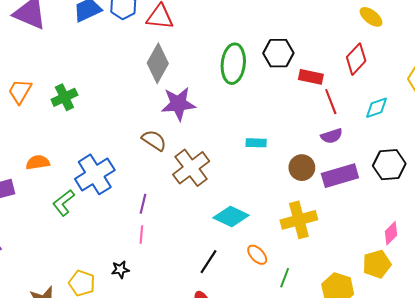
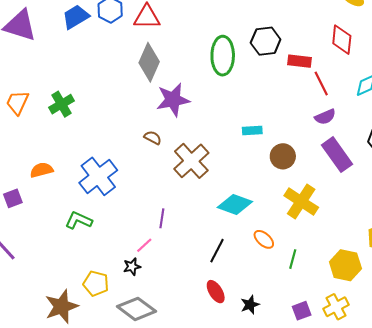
red diamond: (356, 59) -> (342, 40), turned -32
brown semicircle: (154, 140) -> (153, 138), size x0.7
brown circle: (302, 168) -> (283, 156), moved
purple rectangle: (340, 176) -> (337, 155), turned 76
green L-shape: (63, 203) -> (79, 220), moved, turned 68
purple line: (143, 204) -> (162, 218), moved
yellow cross: (299, 220) -> (301, 202), turned -36
pink line: (141, 235) -> (144, 245), moved, turned 48

